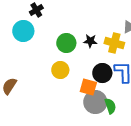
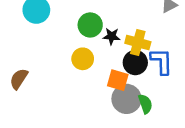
black star: (90, 41) -> (111, 36), moved
yellow cross: (114, 43) -> (138, 43), moved

